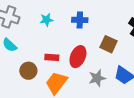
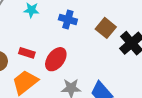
brown square: (108, 44) -> (106, 28), moved

